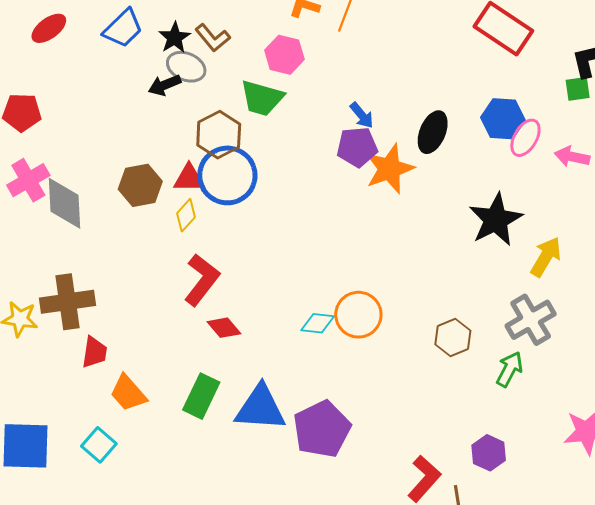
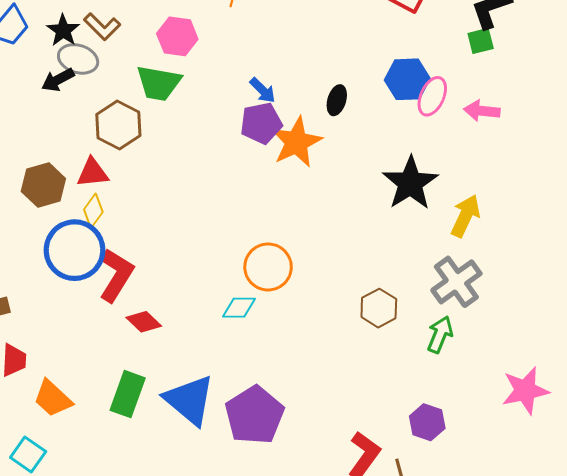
black ellipse: (433, 132) -> (337, 100), size x0.7
blue circle: (227, 175) -> (75, 250), moved
orange circle: (358, 315) -> (268, 267), moved
blue triangle: (260, 408) -> (189, 400), turned 42

